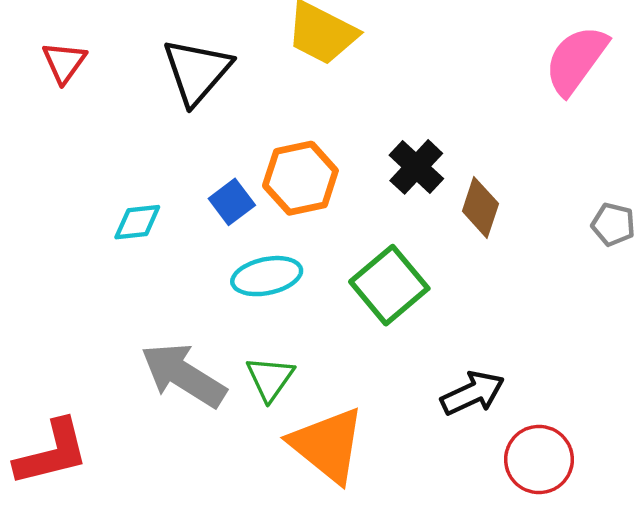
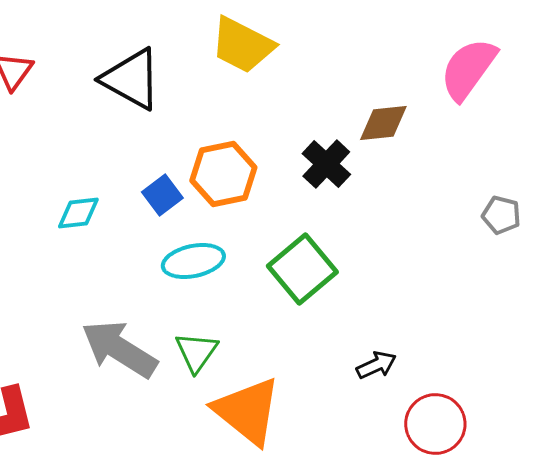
black triangle: (197, 71) -> (131, 79), turned -42
brown diamond: (480, 207) -> (383, 123), moved, turned 66
black arrow: (473, 393) -> (376, 365), size x0.7

